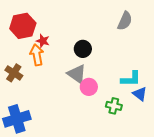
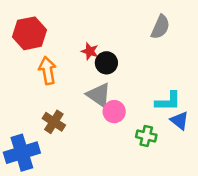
red star: (43, 41) -> (90, 51), moved
brown cross: (14, 73) -> (54, 122), moved

